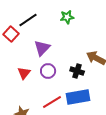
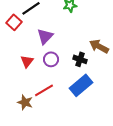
blue rectangle: (78, 97) -> (81, 85), turned -30
red line: (52, 102) -> (44, 90), moved

